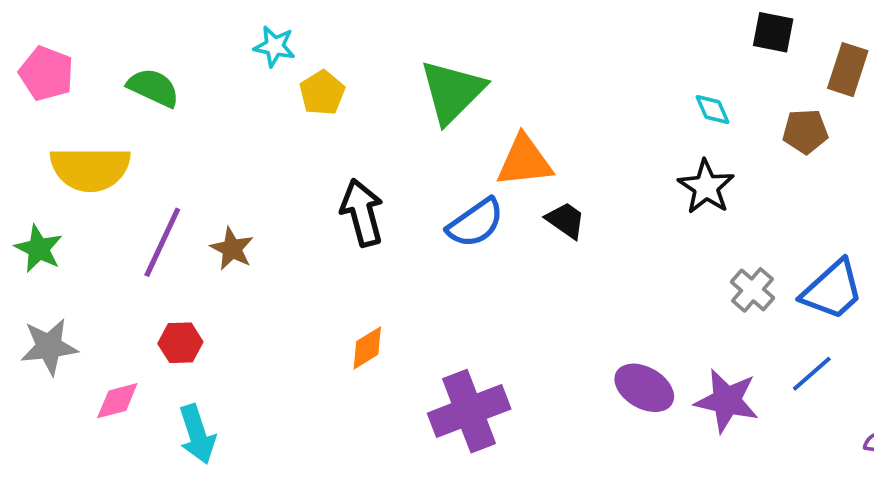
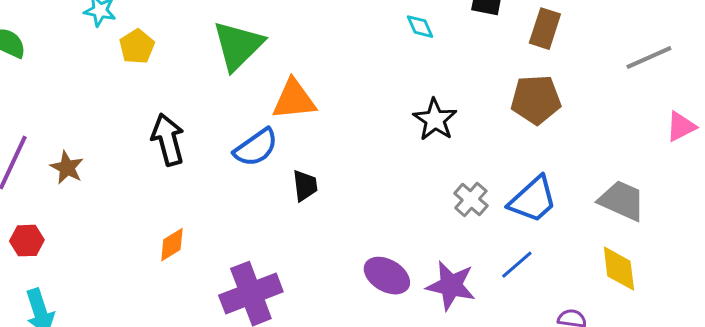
cyan diamond: (713, 110) -> (420, 27), moved
brown pentagon: (805, 131) -> (536, 100), moved, size x1.4
black trapezoid: (566, 220) -> (305, 186), moved, turned 48

